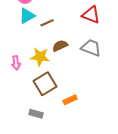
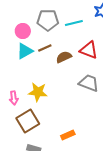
brown line: (47, 23) -> (45, 48), moved
brown semicircle: (60, 46) -> (64, 57), moved
brown square: (45, 84) -> (28, 121), moved

